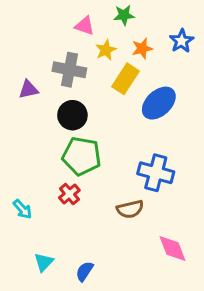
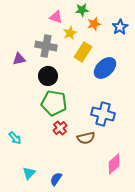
orange star: (142, 48) -> (94, 24), moved
red cross: (69, 194) -> (60, 128), moved
pink diamond: (172, 249) -> (114, 164), turned 70

